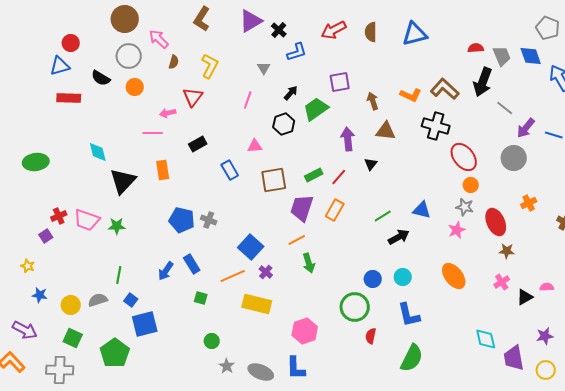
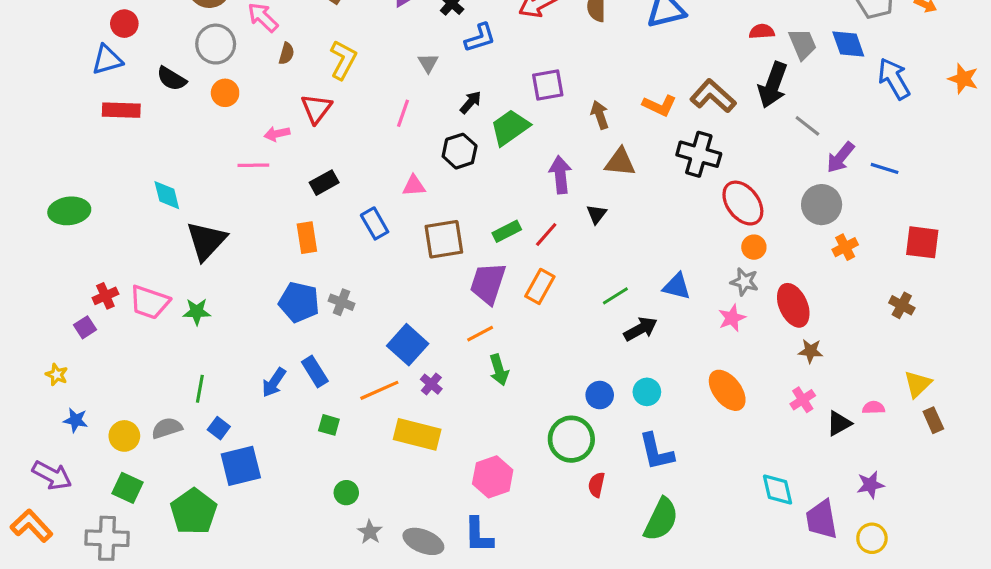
orange rectangle: (163, 170) -> (307, 238), moved
orange cross: (529, 203) -> (845, 247), moved

